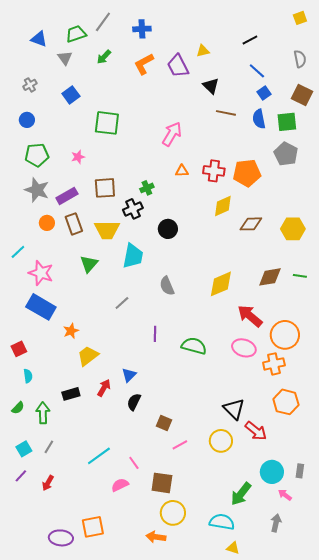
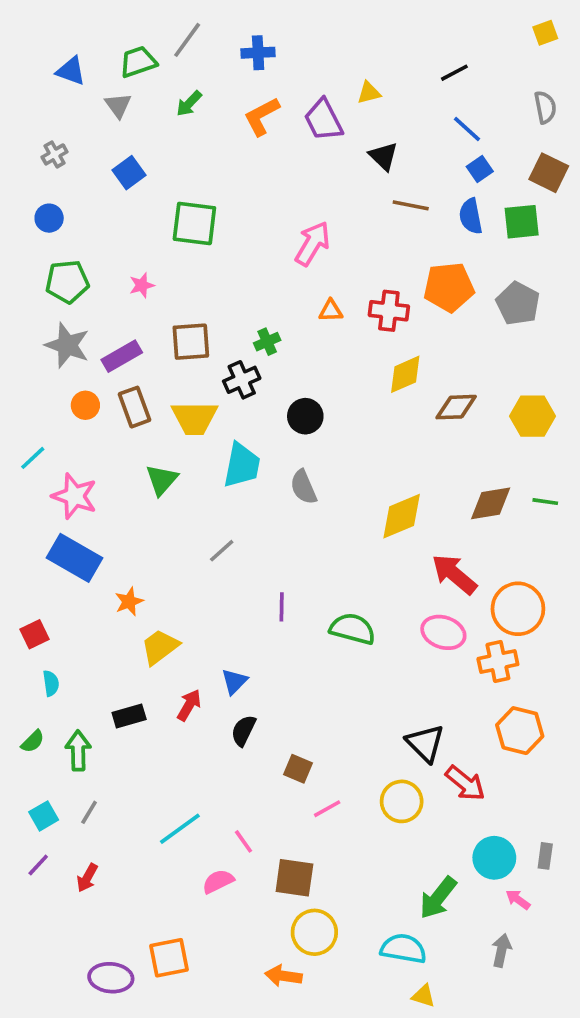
gray pentagon: (286, 154) -> (518, 303), moved
orange pentagon: (247, 173) -> (449, 287), moved
gray semicircle: (167, 286) -> (303, 487), moved

